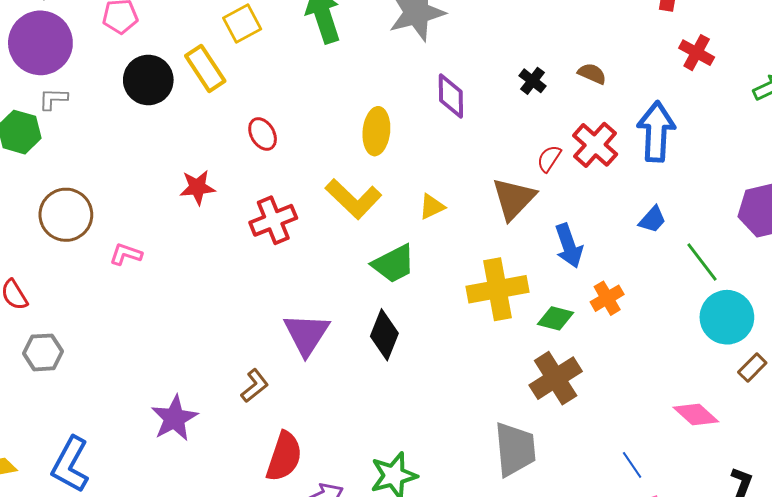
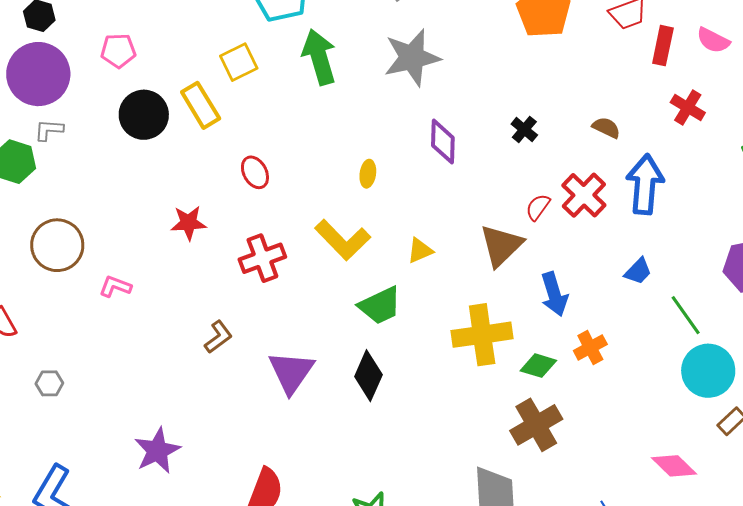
brown semicircle: (592, 74) -> (606, 128), moved
yellow ellipse: (376, 131) -> (368, 174), size x0.6
gray hexagon: (43, 352) -> (49, 383), moved, size x0.7
brown L-shape: (255, 386) -> (218, 337), moved

